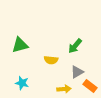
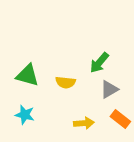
green triangle: (20, 45) -> (28, 75), moved, turned 30
gray triangle: (77, 72) -> (109, 89), moved

